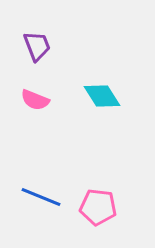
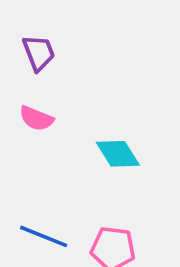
cyan diamond: (102, 96) -> (118, 154), moved

